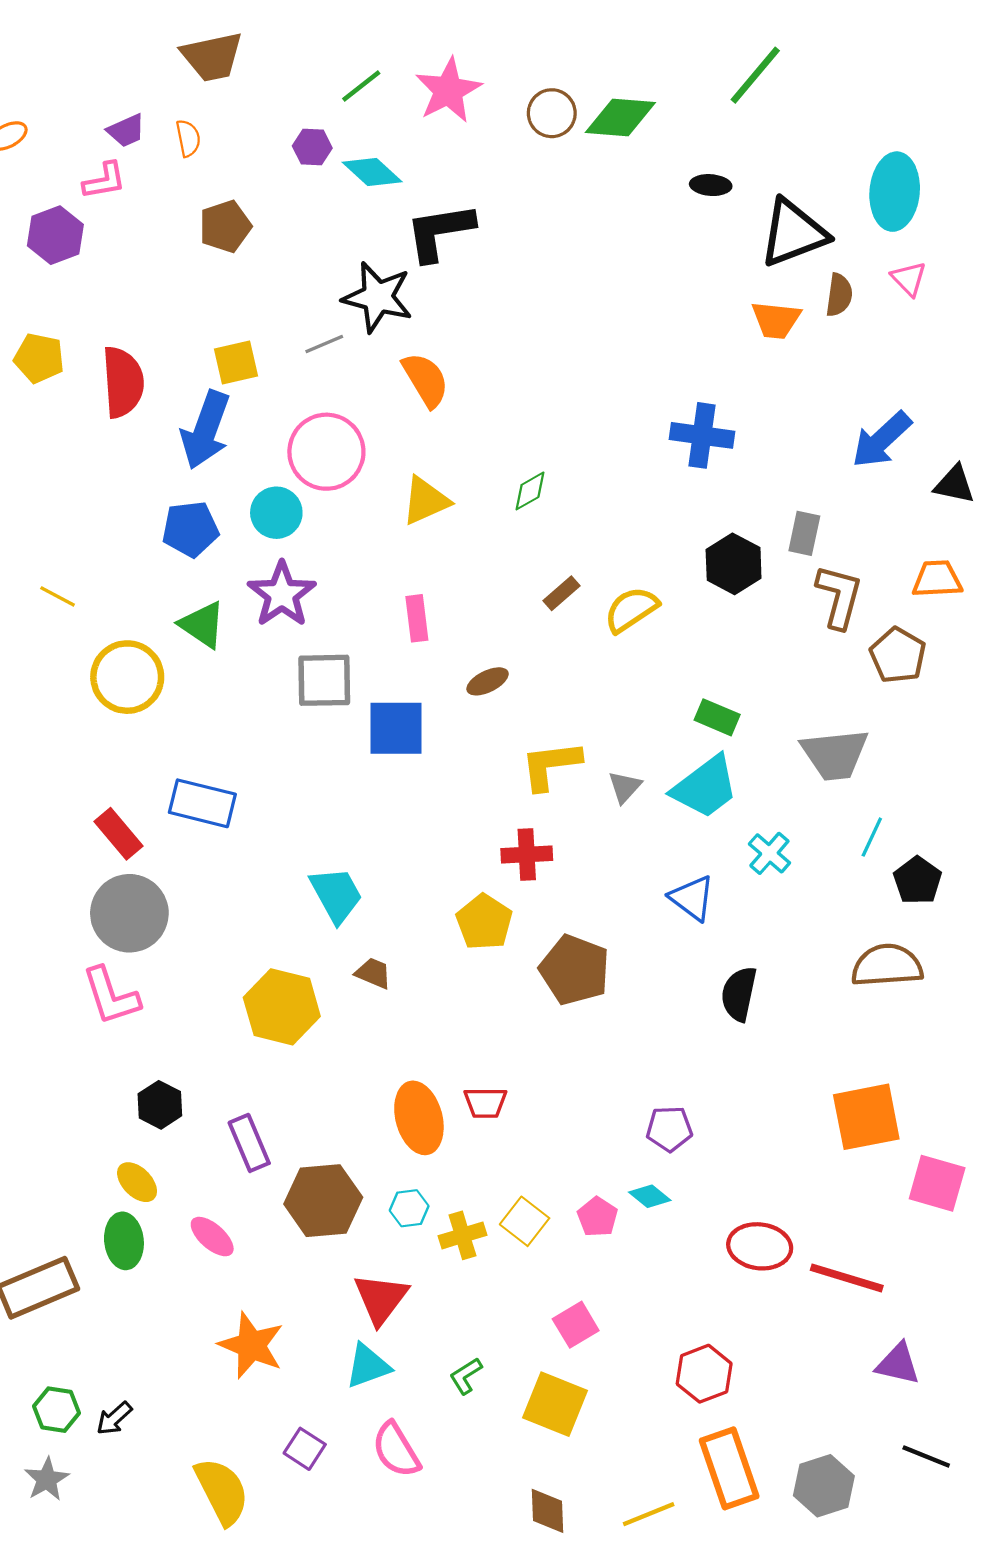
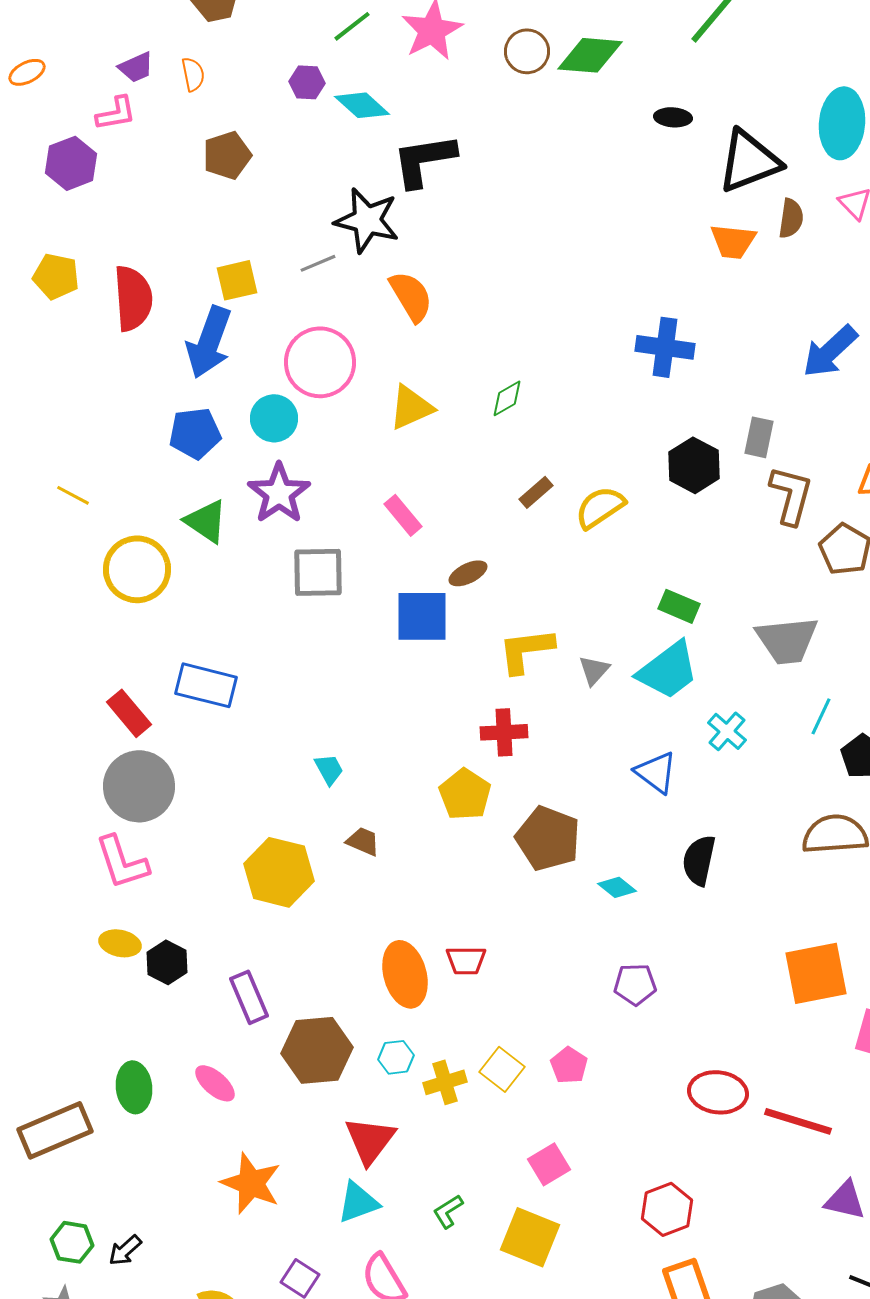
pink rectangle: (417, 618) -> (403, 515), turned -33
blue square: (396, 728) -> (422, 616), moved
cyan trapezoid: (336, 895) -> (329, 769), size x0.6
yellow ellipse: (137, 1182) -> (120, 943), moved, turned -33
cyan diamond: (650, 1196) -> (617, 887), moved

